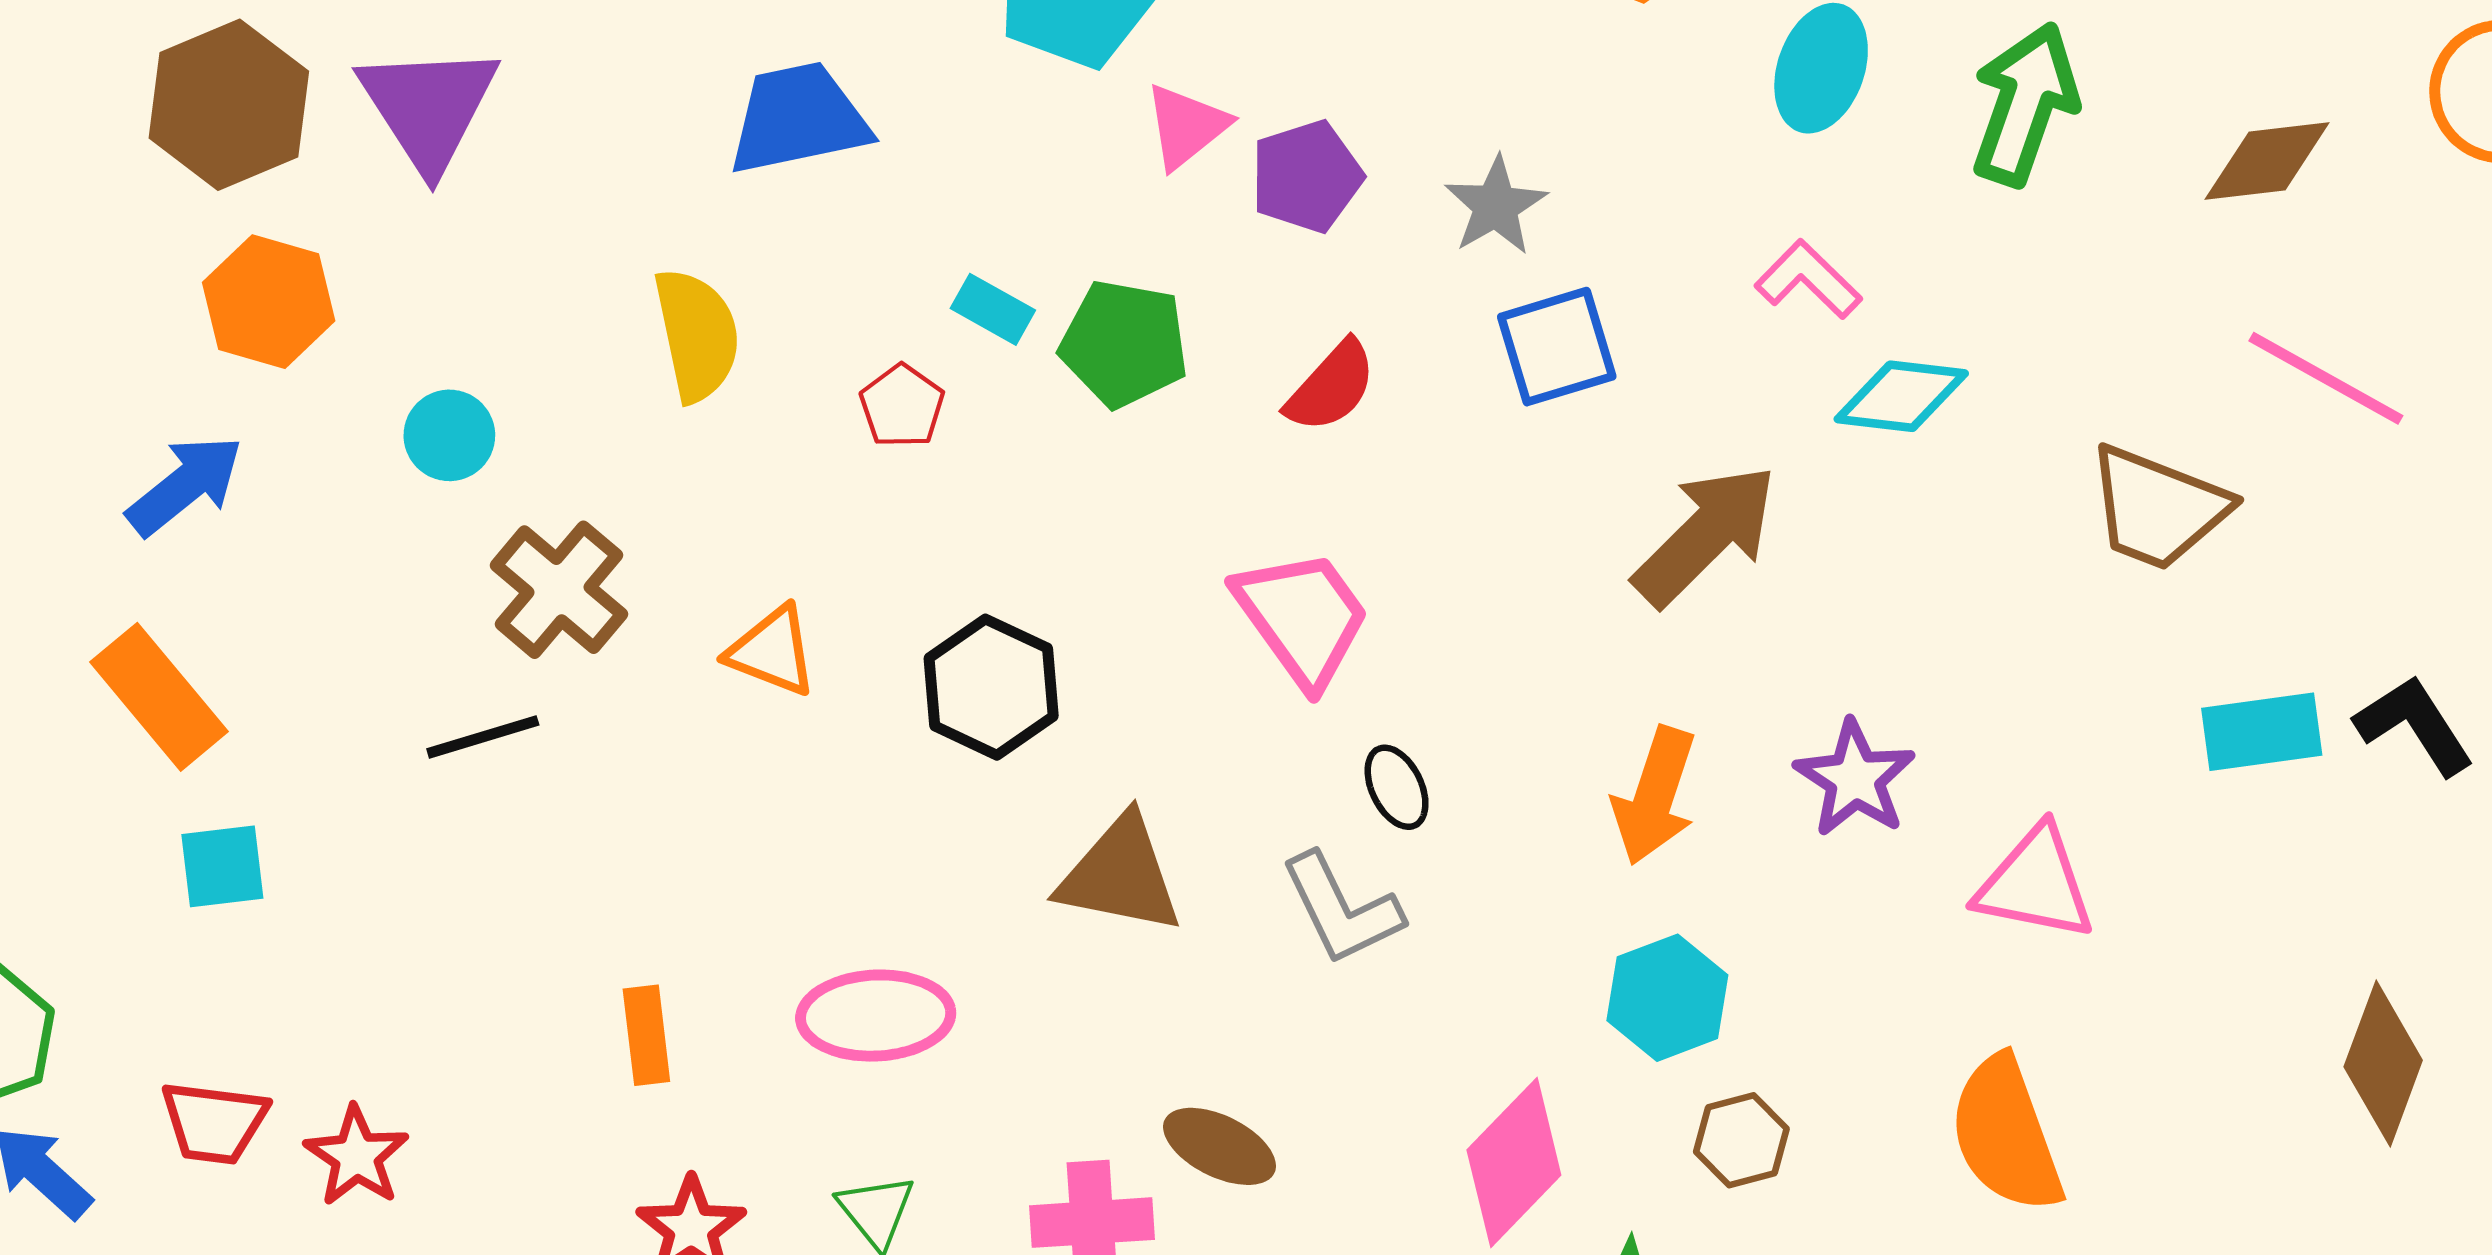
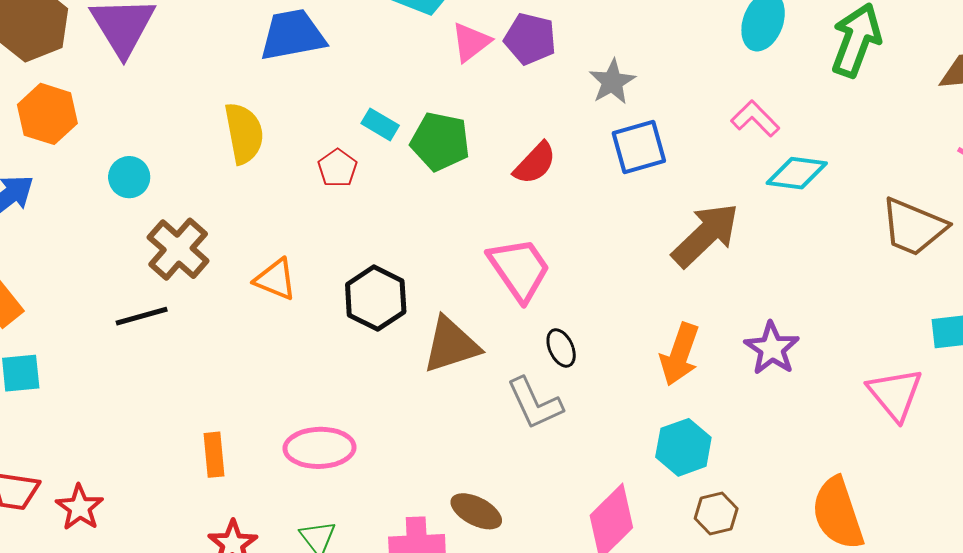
purple pentagon: (1307, 176) -> (530, 39), moved, turned 30
brown triangle: (1120, 875) -> (451, 345), moved, turned -30
pink triangle: (2035, 884) -> (895, 394), moved, turned 38

